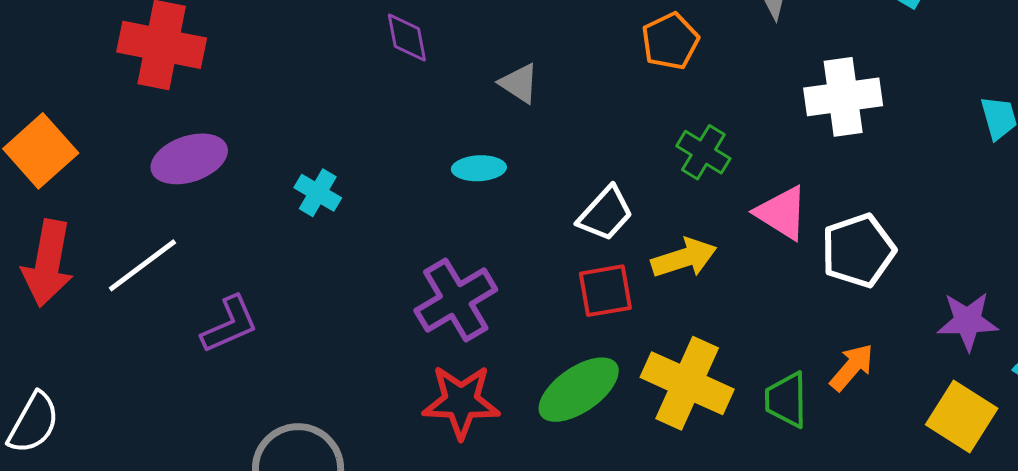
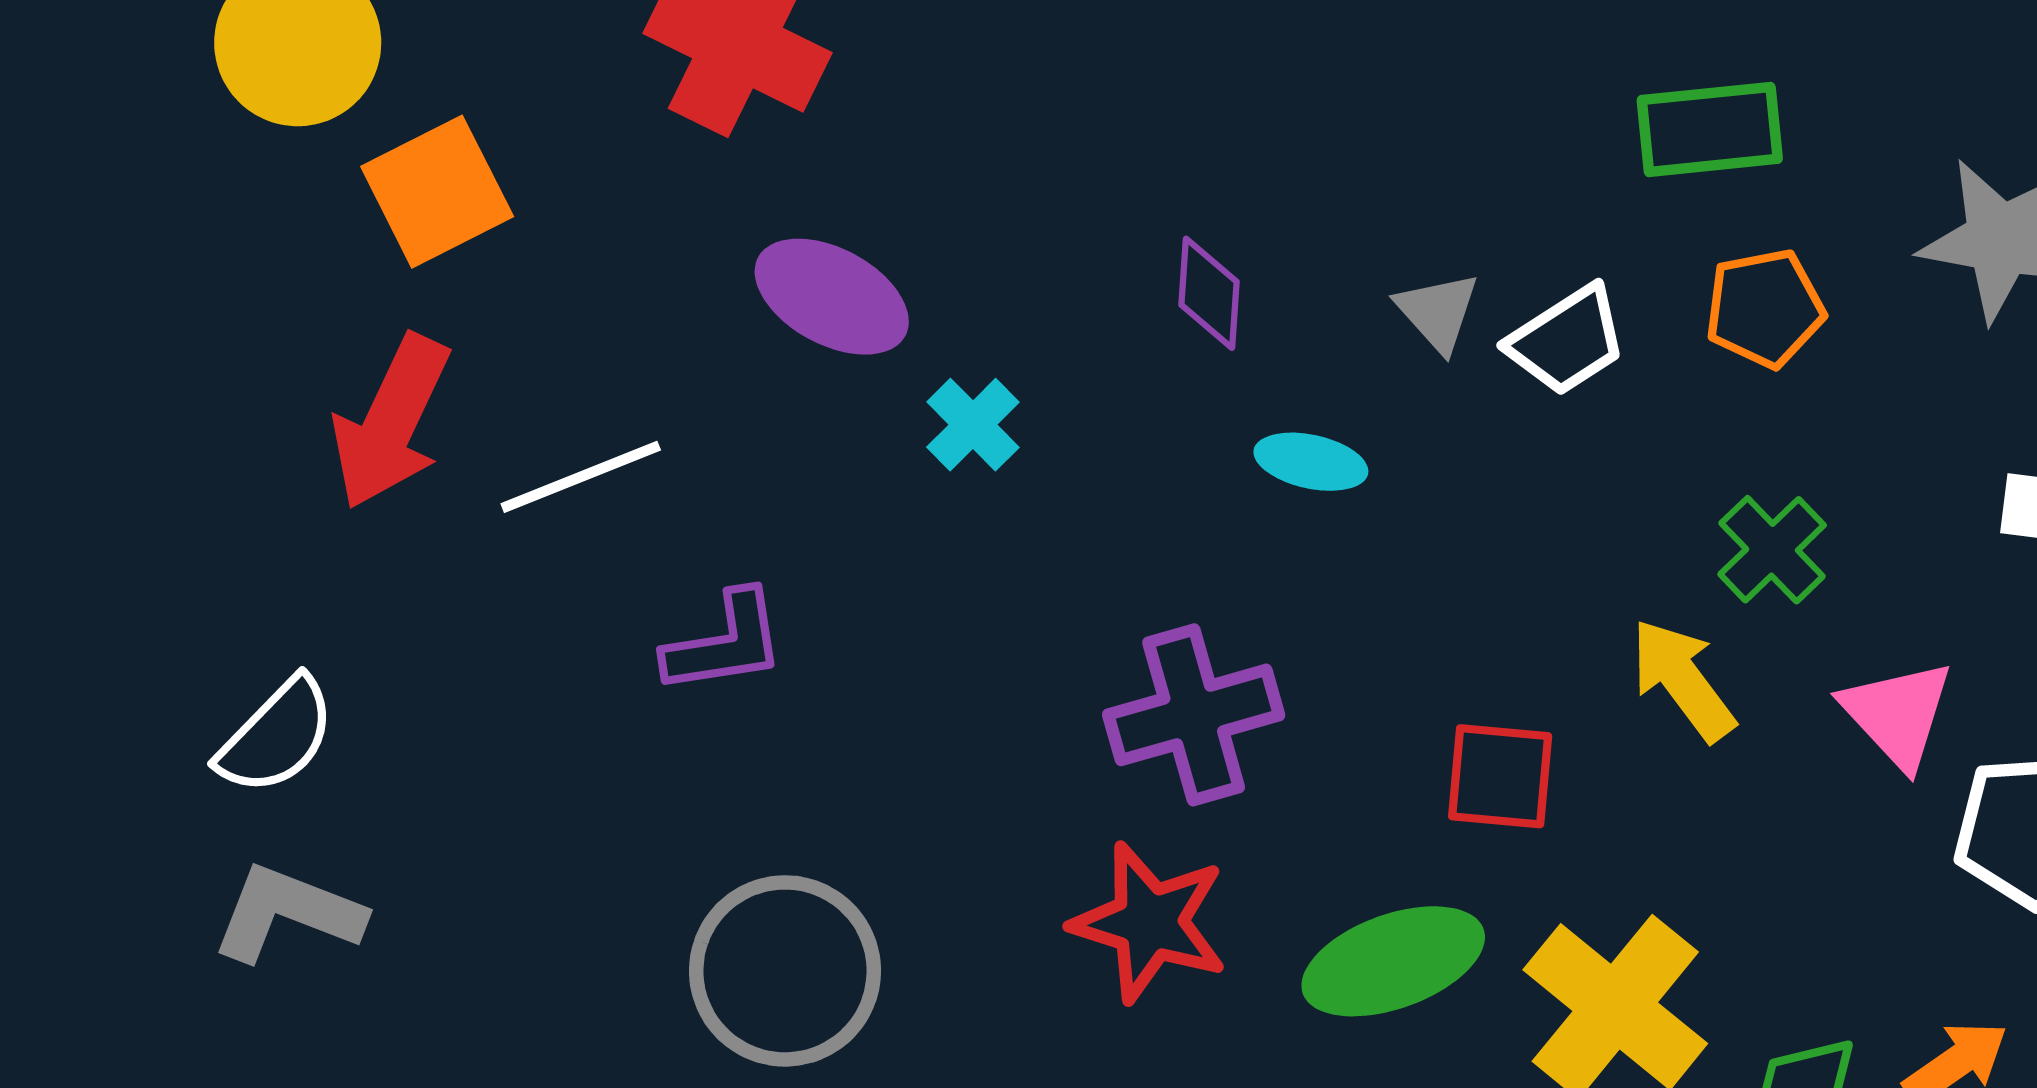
purple diamond: (407, 38) -> (1209, 293), moved
purple ellipse: (189, 159) -> (832, 297), moved, turned 32
white trapezoid: (605, 214) -> (1567, 340), moved
yellow arrow: (684, 258) -> (1683, 680), moved, turned -124

